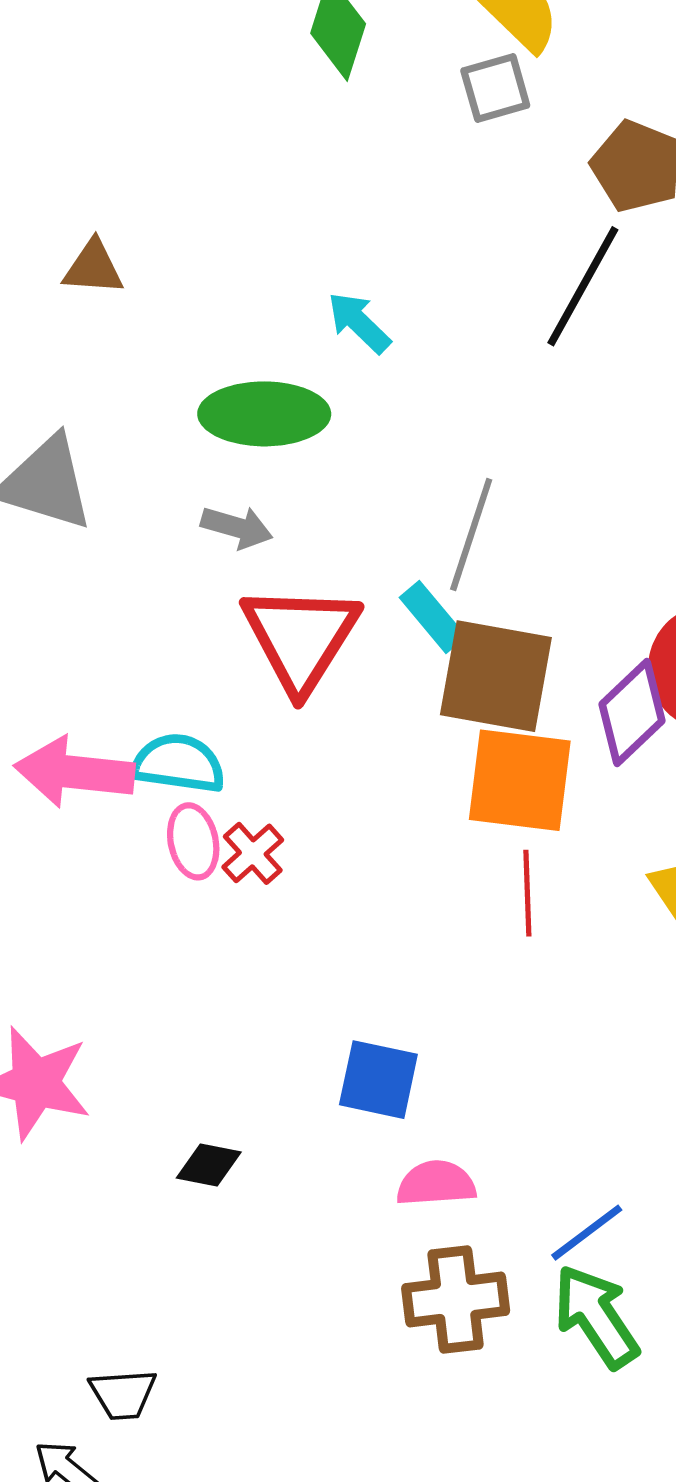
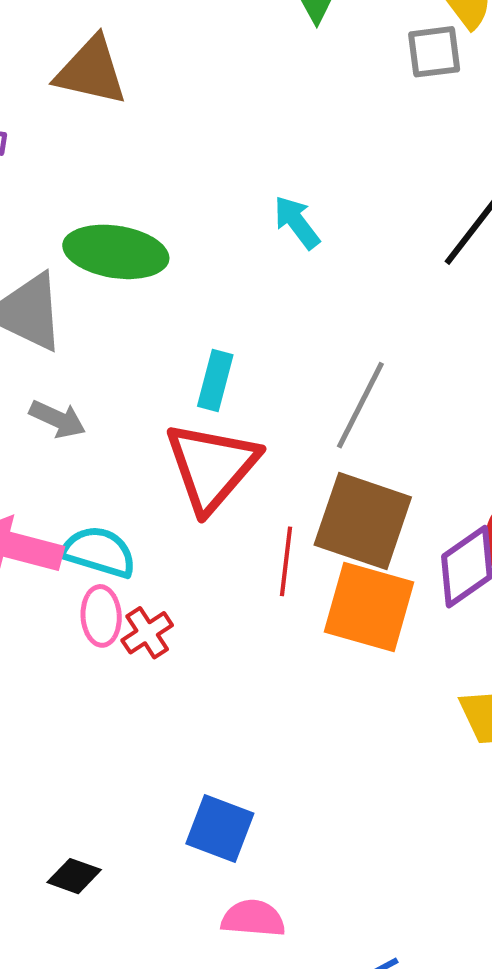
brown triangle: (93, 268) -> (91, 71), moved, size x1.5
green ellipse: (264, 414) -> (116, 252), moved
gray arrow: (237, 527) -> (57, 419), moved
cyan rectangle: (433, 617) -> (215, 381), moved, turned 46
red line: (527, 893) -> (286, 561), moved

